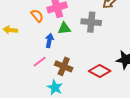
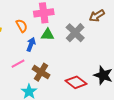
orange semicircle: (37, 16) -> (22, 26), moved
gray cross: (91, 22) -> (75, 33), turned 30

